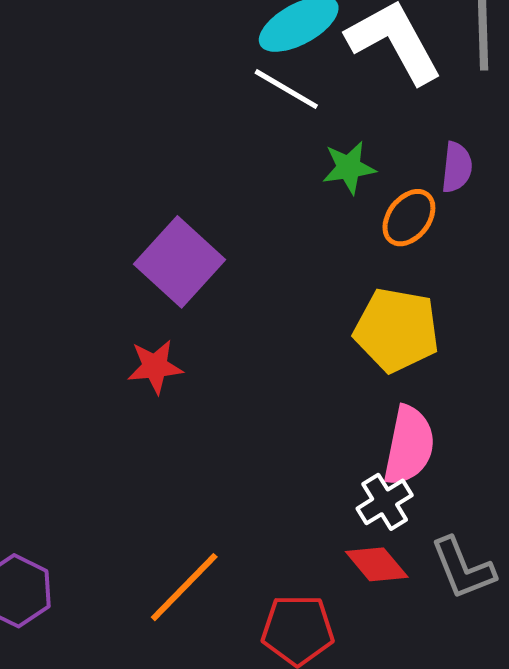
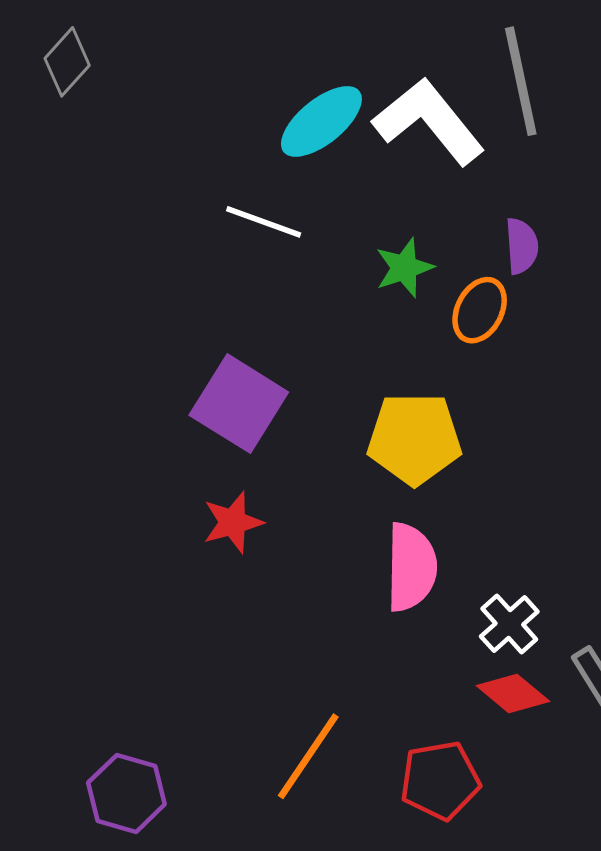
white line: (286, 89) -> (264, 222), moved
yellow pentagon: (397, 330) -> (414, 439), moved
pink semicircle: (409, 446) -> (411, 567), moved

